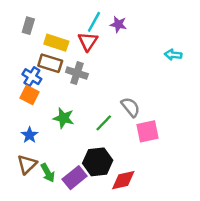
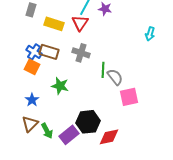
cyan arrow: (173, 55) -> (150, 34), turned -80
brown rectangle: (50, 63) -> (49, 52), moved
gray cross: (77, 73) -> (81, 53), moved
green line: (104, 123) -> (103, 70), moved, turned -42

